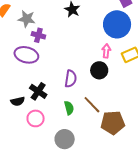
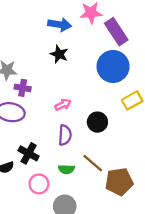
pink arrow: (106, 51) -> (63, 105), moved, turned 64
green semicircle: (69, 108) -> (66, 169), turned 112
pink circle: (36, 118) -> (39, 184), moved

